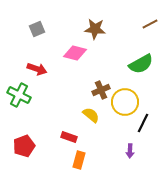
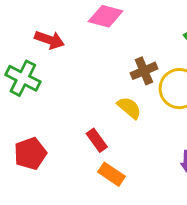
red rectangle: (69, 137) -> (97, 140), turned 35
orange rectangle: (79, 160) -> (111, 174), turned -72

